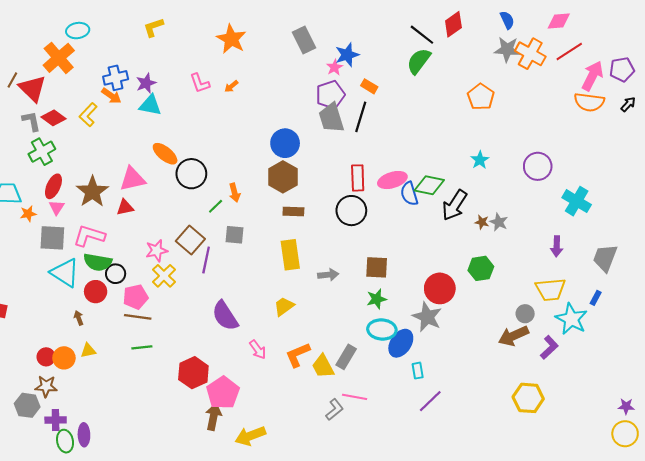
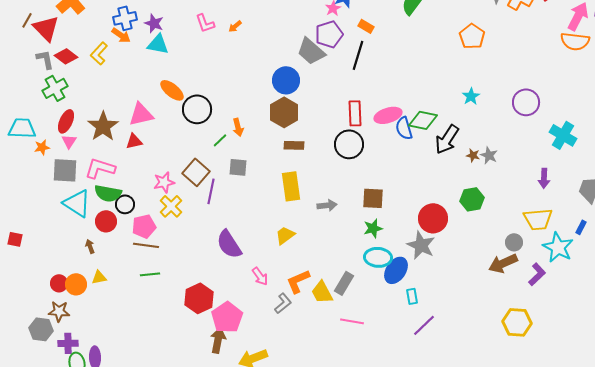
purple star: (146, 83) -> (154, 23), turned -30
gray trapezoid: (331, 118) -> (311, 51), moved, turned -32
gray L-shape: (335, 410) -> (283, 303), moved

